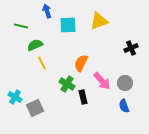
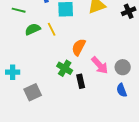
black cross: (131, 48) -> (129, 11), moved
yellow line: (42, 63) -> (52, 29), moved
cyan cross: (15, 97) -> (13, 72), moved, turned -32

